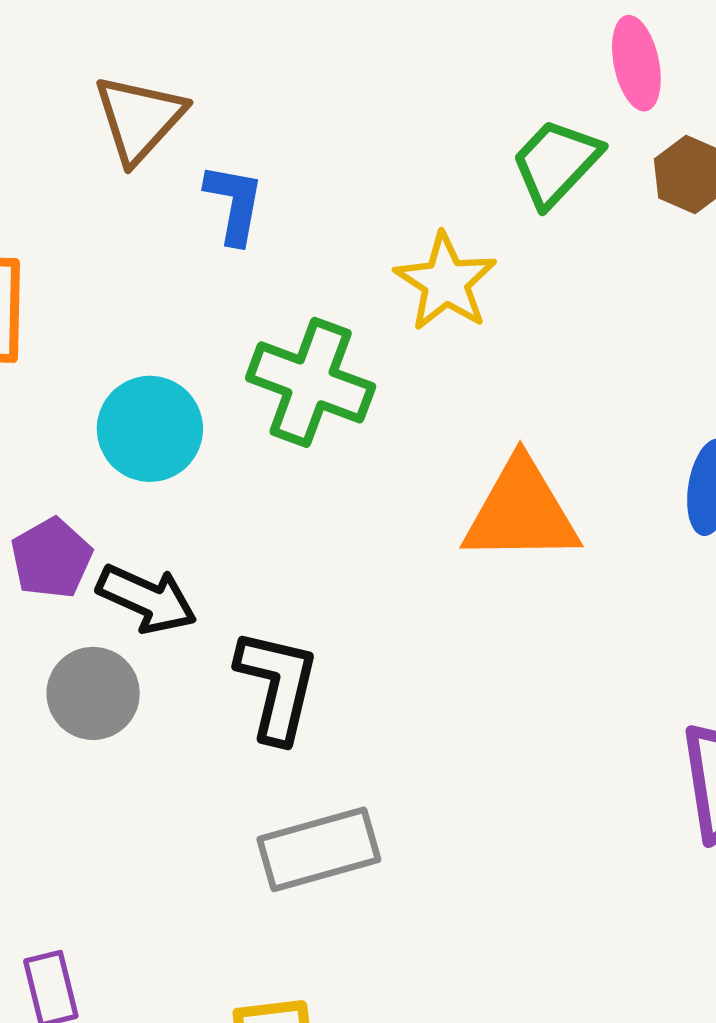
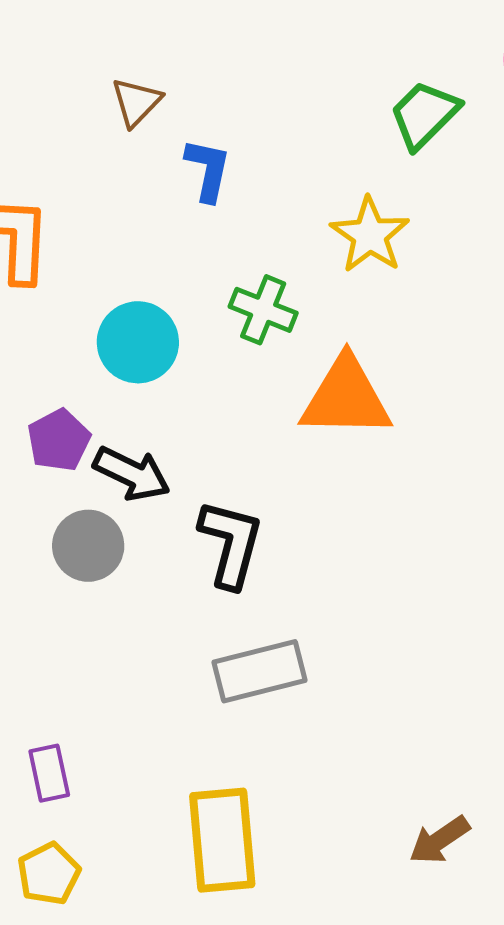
brown triangle: (139, 119) -> (136, 102), size x0.7
green trapezoid: (556, 163) -> (424, 115), moved
green cross: (311, 382) -> (263, 310), size x0.7
orange triangle: (521, 512) -> (346, 397), moved

